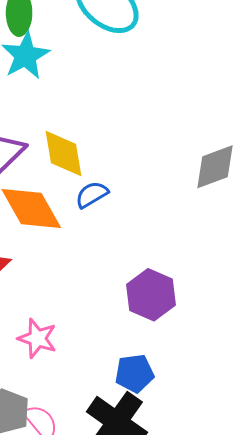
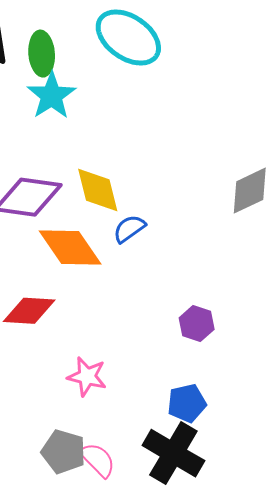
purple hexagon: (151, 295) -> (197, 324), size x0.7

